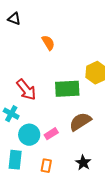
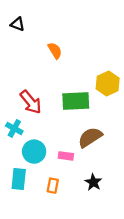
pink rectangle: (51, 134) -> (66, 156), moved, turned 40

